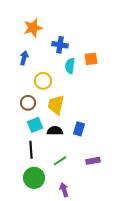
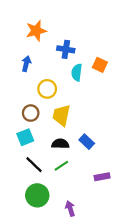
orange square: (91, 59) -> (100, 65), turned 32
cyan square: (35, 125) -> (25, 137), moved
blue rectangle: (79, 129) -> (87, 142), turned -64
black line: (31, 150) -> (34, 165), turned -42
green line: (60, 161) -> (61, 166), moved

